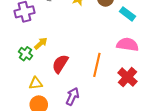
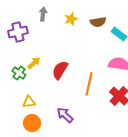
red semicircle: (60, 64) -> (60, 70), moved
purple arrow: (72, 96) -> (65, 115), turned -72

